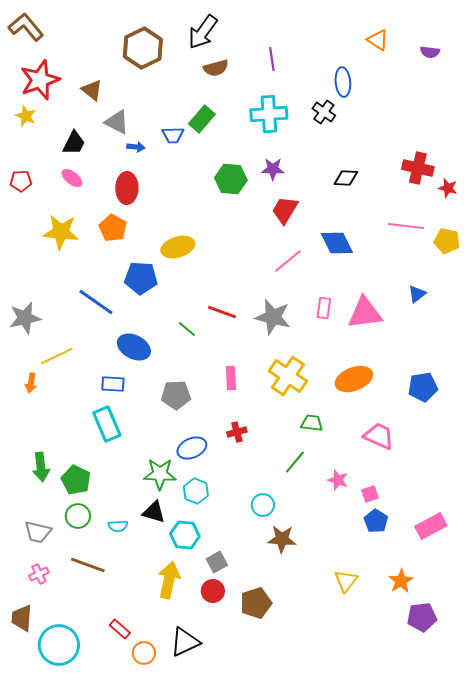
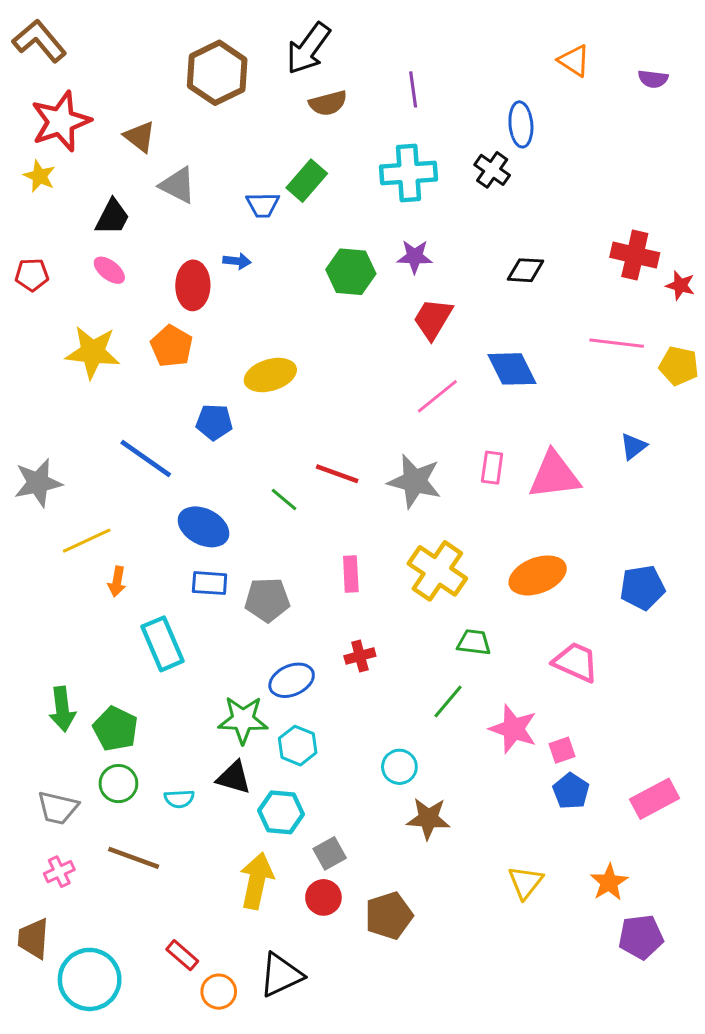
blue arrow: (136, 147) -> (237, 261), moved
blue pentagon: (141, 278) -> (214, 422), size x0.7
orange arrow: (31, 383) -> (117, 582), moved
blue rectangle: (113, 384) -> (210, 583), moved
pink star: (338, 480) -> (513, 729), size x1.5

